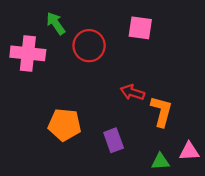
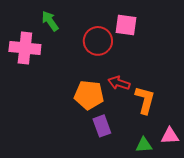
red circle: (89, 46) -> (98, 41), moved
orange pentagon: (65, 125) -> (89, 95), moved

